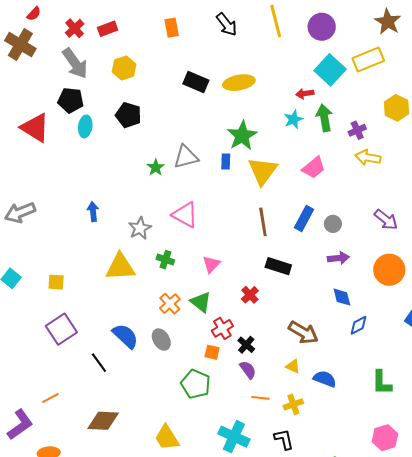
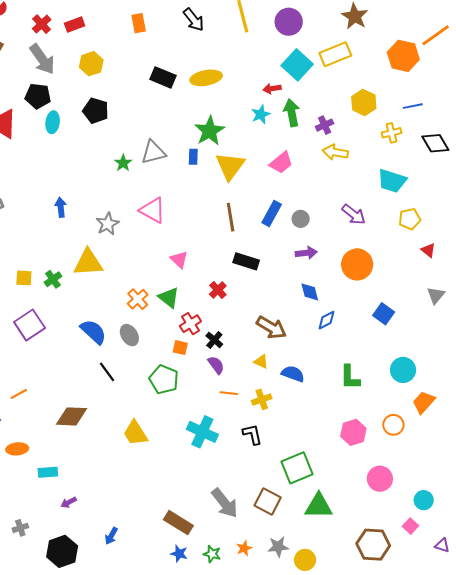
green cross: (165, 260) -> (53, 279), moved, turned 36
pink triangle: (211, 264) -> (179, 260), turned -30
black line: (99, 363) -> (107, 372), moved

